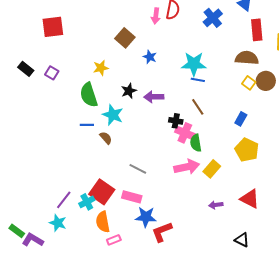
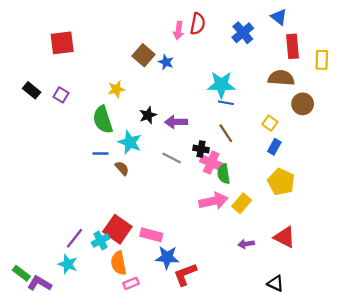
blue star: (150, 57) -> (166, 62), moved
yellow square: (249, 83) -> (270, 123), moved
gray line: (138, 169) -> (172, 158), moved

